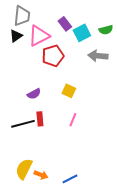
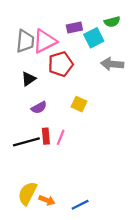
gray trapezoid: (22, 16) -> (25, 41), moved
purple rectangle: (65, 24) -> (74, 27), turned -64
green semicircle: (106, 30) -> (112, 22), moved
black triangle: (16, 36) -> (29, 79), moved
pink line: (73, 120) -> (61, 137), moved

